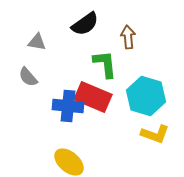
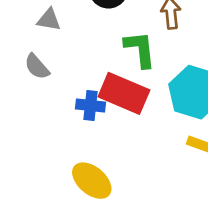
blue cross: (68, 106) -> (90, 106), size x0.7

